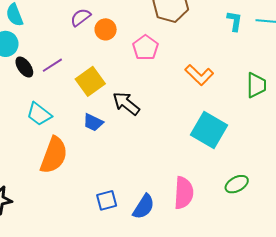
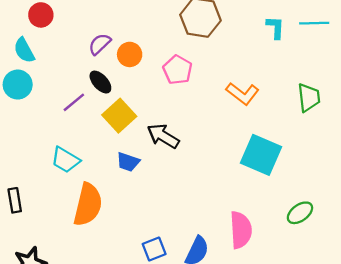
black ellipse: (24, 67) -> (100, 82), moved

